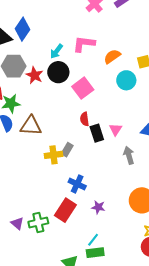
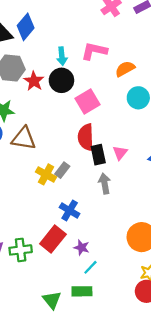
cyan arrow: (56, 51) -> (62, 56), turned -49
red semicircle: (85, 119) -> (86, 137), size x1.6
yellow cross: (54, 155) -> (46, 174), turned 30
gray arrow: (129, 155) -> (105, 184), moved
purple star: (98, 207) -> (82, 248), moved
cyan line: (93, 240) -> (90, 267), moved

